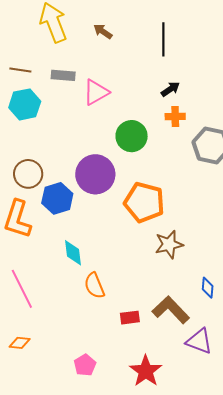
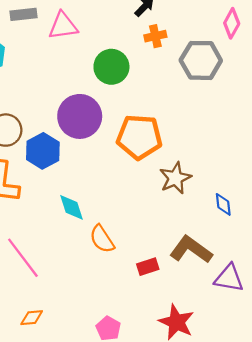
pink triangle: (96, 92) -> (63, 26), turned 32
blue diamond: (208, 288) -> (223, 204), moved

